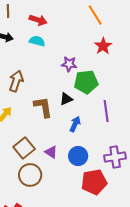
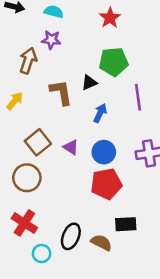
red star: (103, 46) -> (110, 18), moved
purple star: (69, 64) -> (51, 40), moved
brown circle: (30, 175) -> (27, 178), moved
red pentagon: (94, 182) -> (106, 184), moved

